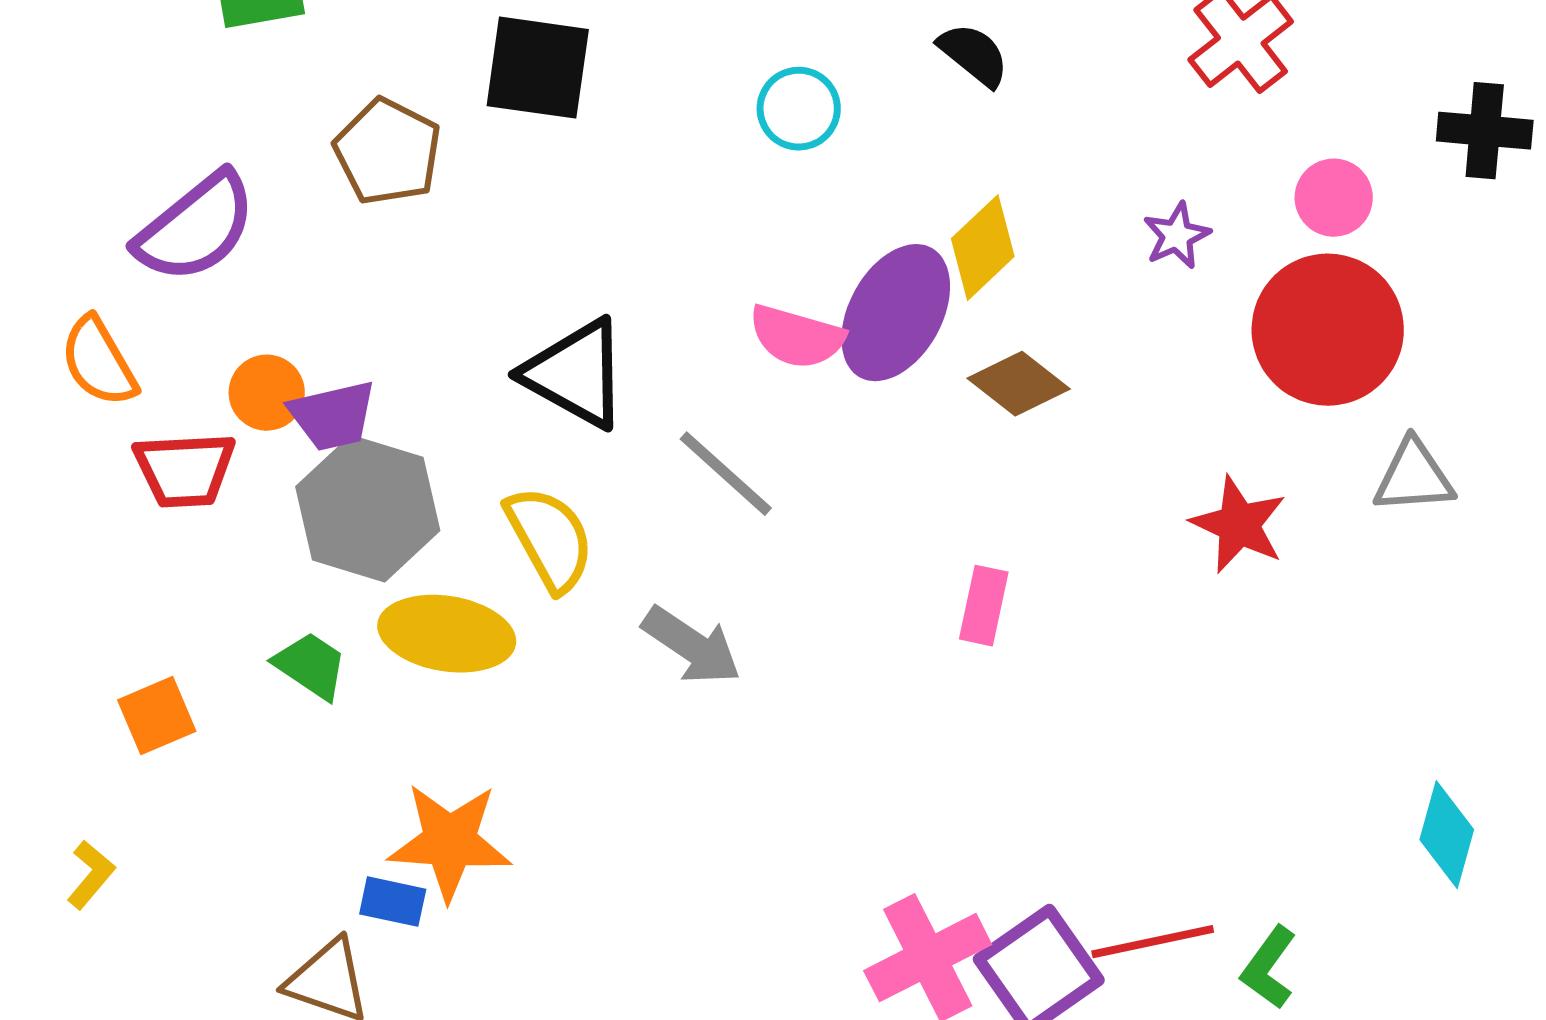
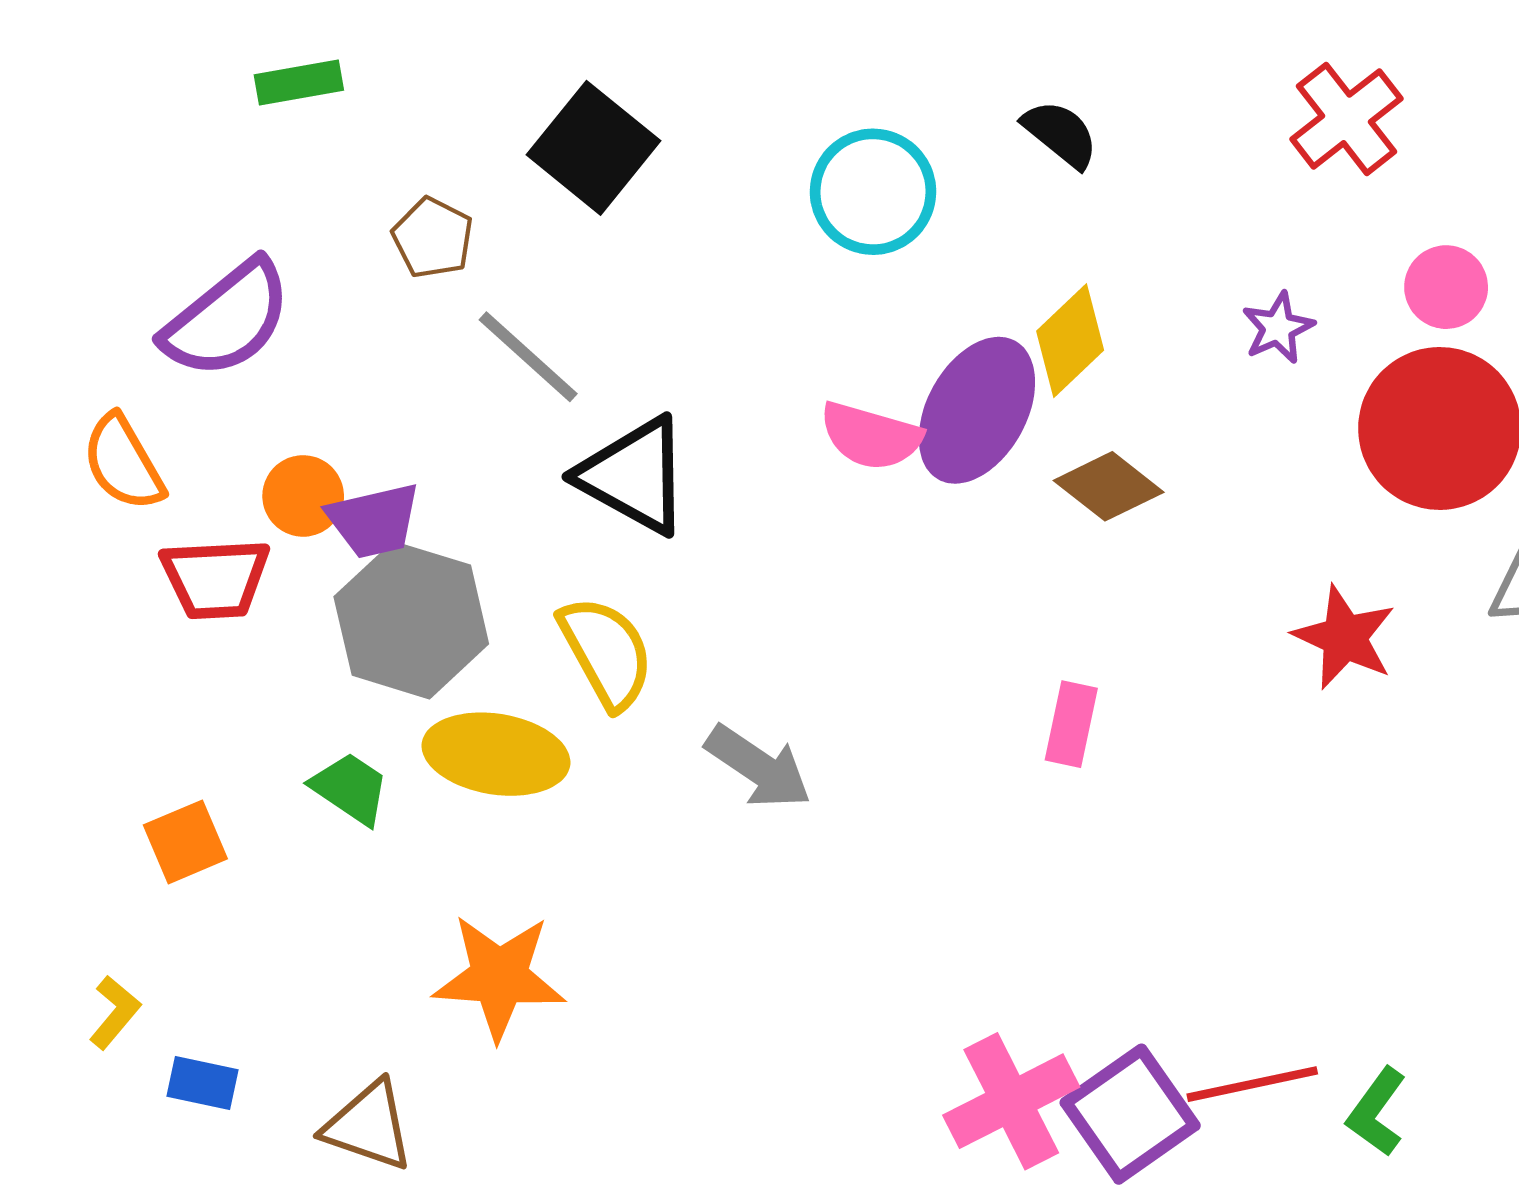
black square: (538, 68) -> (593, 148), turned 31
cyan circle: (799, 109) -> (873, 192), size x1.4
brown pentagon: (388, 152) -> (433, 238), size x0.7
gray line: (726, 474) -> (528, 357), moved
blue rectangle: (393, 902) -> (202, 1083), moved

